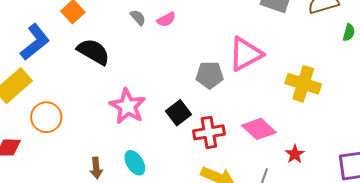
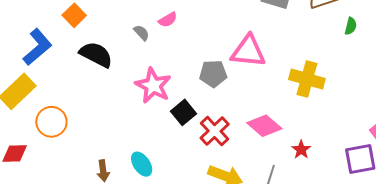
gray semicircle: (138, 18) -> (141, 33), moved
pink triangle: (246, 54) -> (248, 51), turned 36
pink star: (128, 106) -> (153, 86), moved
red cross: (209, 132) -> (215, 131), turned -32

